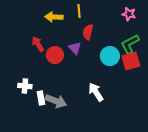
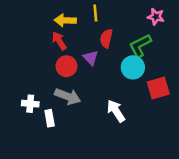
red arrow: (38, 44) -> (59, 41), moved
green L-shape: (130, 44) -> (140, 46), moved
red square: (131, 61) -> (158, 88), moved
gray arrow: (56, 101) -> (68, 96), moved

